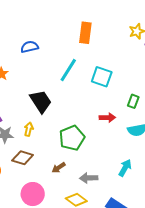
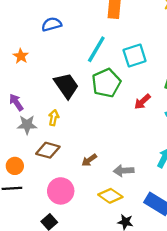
cyan square: (102, 77) -> (135, 56), turned -35
red arrow: (107, 118) -> (142, 102), turned 140
green pentagon: (72, 138) -> (106, 83), moved

